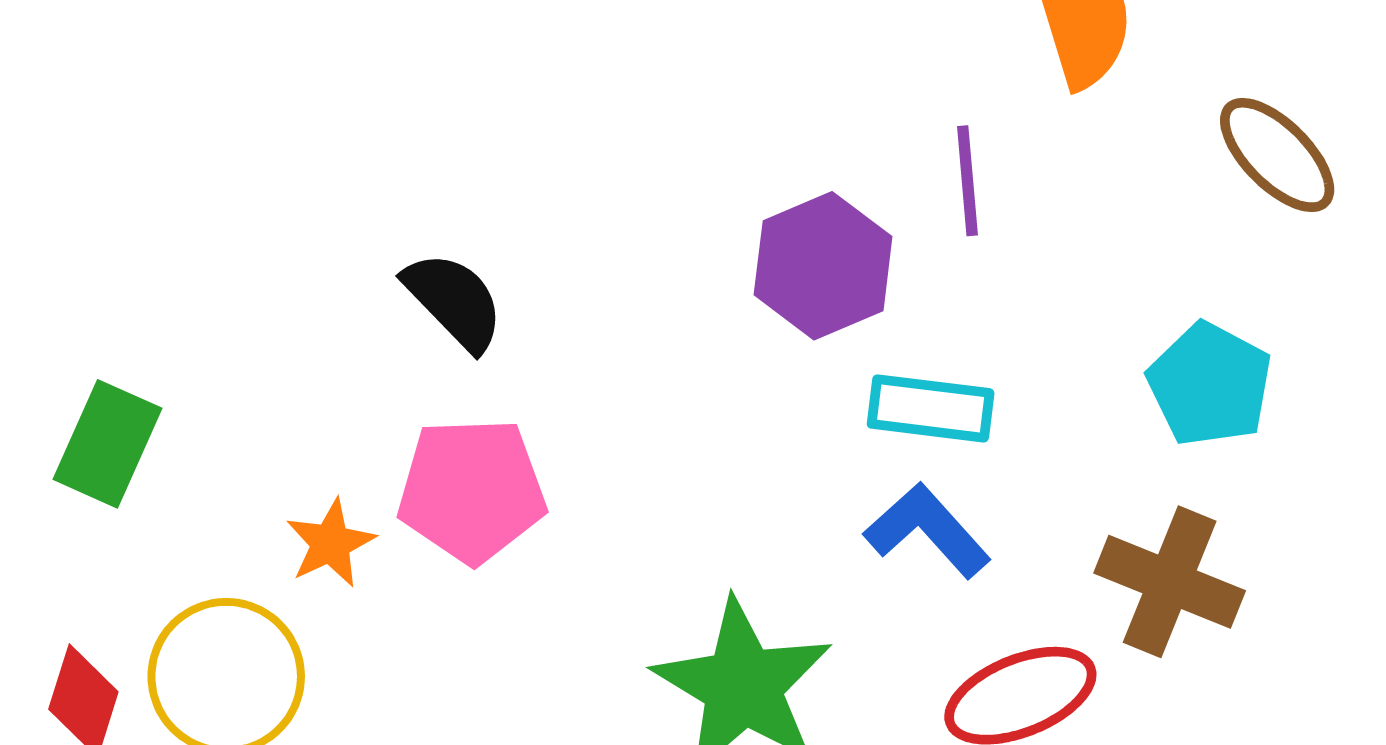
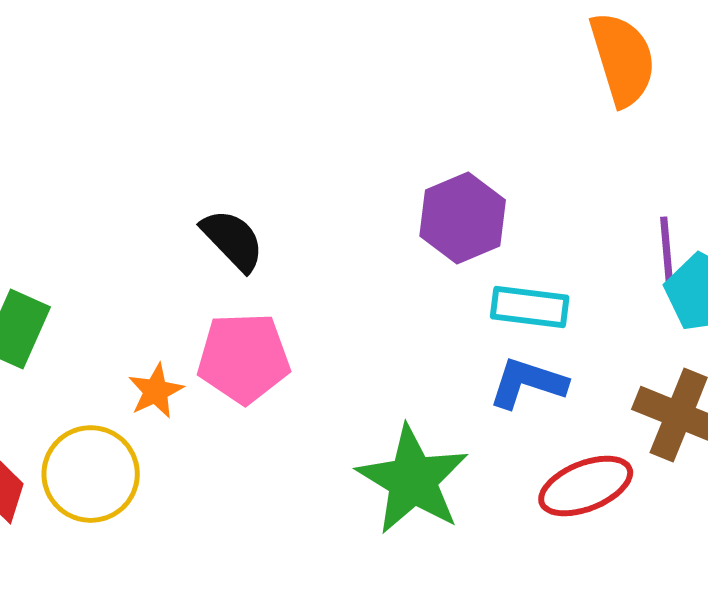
purple line: (967, 181) -> (667, 251), moved
blue L-shape: (927, 530) -> (528, 383), turned -30

